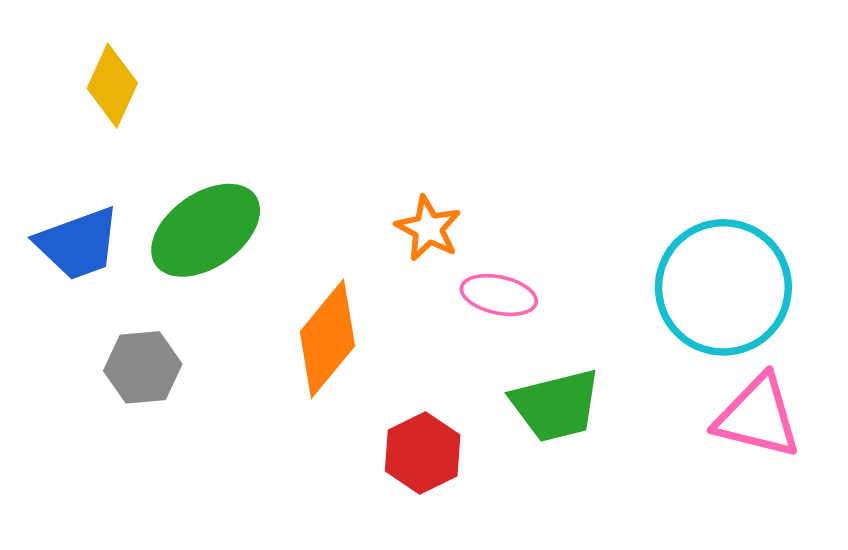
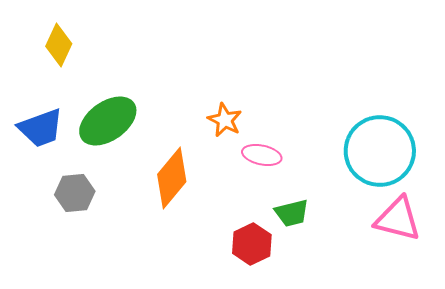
green trapezoid: (556, 405) -> (292, 213), size x0.7
red hexagon: (423, 453) -> (252, 244), moved

